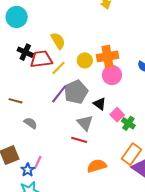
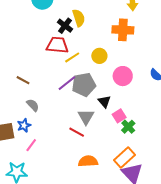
yellow semicircle: (58, 41) -> (79, 18), moved
black cross: (25, 52) -> (65, 26), moved
orange cross: (107, 56) -> (123, 30), moved
blue star: (28, 170) -> (24, 125), moved

